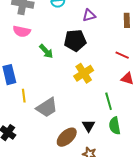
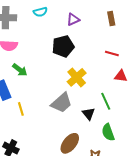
green arrow: (46, 51) -> (20, 70), moved
gray trapezoid: (47, 107) -> (62, 103), moved
black triangle: (89, 126) -> (89, 114), moved
green semicircle: (115, 126) -> (108, 132), moved

